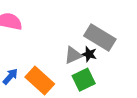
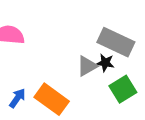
green square: (84, 80) -> (123, 89), moved

